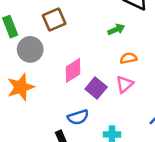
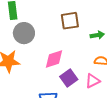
brown square: (54, 20) -> (70, 21), moved

